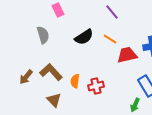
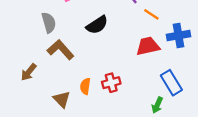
orange line: (110, 39) -> (151, 14), moved
brown L-shape: (51, 72) -> (61, 50), moved
orange semicircle: (75, 81) -> (85, 86), moved

